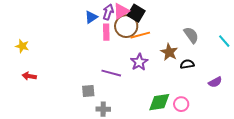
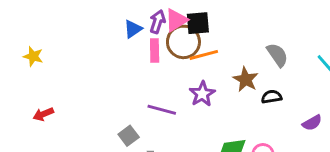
black square: (136, 13) -> (198, 23), turned -36
yellow star: (22, 46) -> (33, 56), moved
red arrow: (29, 76) -> (43, 114), turned -32
gray square: (88, 91) -> (129, 136), turned -32

